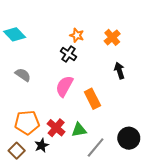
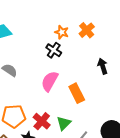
orange cross: (112, 37) -> (87, 30), moved
green triangle: (79, 130) -> (64, 123), turned -35

